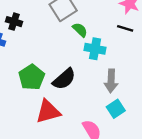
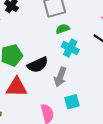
green semicircle: (80, 30) -> (63, 29), turned -80
gray arrow: (111, 81) -> (60, 77), moved

